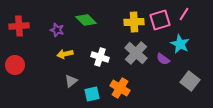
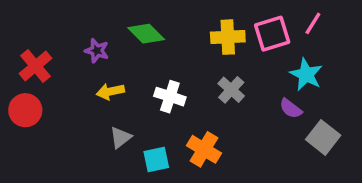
red cross: (19, 26) -> (36, 66), moved, turned -36
gray cross: (136, 53) -> (231, 90), size x0.7
purple semicircle: (163, 59) -> (291, 109), moved

